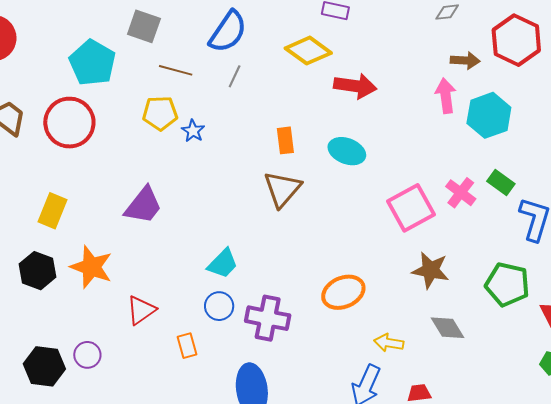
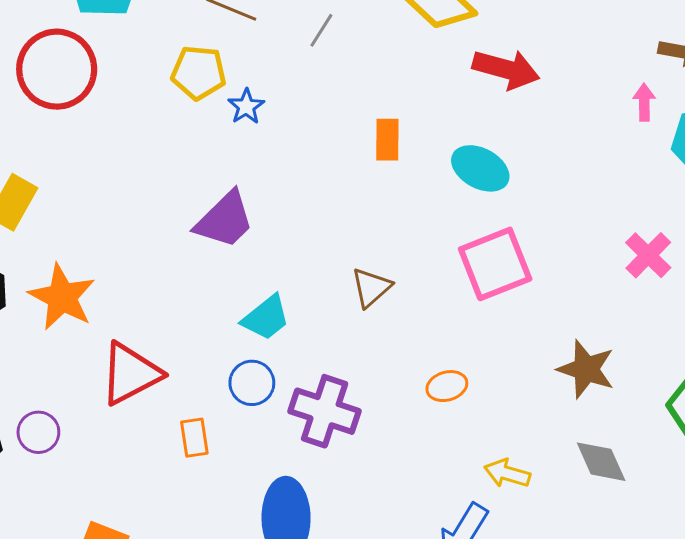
pink arrow: (446, 96) -> (644, 102), size x0.7
brown triangle: (282, 189) -> (371, 287), moved, size x0.7
purple trapezoid: (143, 205) -> (225, 220), moved
pink square: (411, 208) -> (495, 264), moved
orange ellipse: (343, 292) -> (447, 386), size x0.6
red triangle: (141, 310) -> (130, 374), size x1.4

